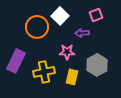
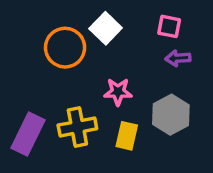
pink square: (96, 15) -> (169, 26), turned 32
purple arrow: (82, 33) -> (178, 58), moved
purple rectangle: (16, 61) -> (28, 134), moved

